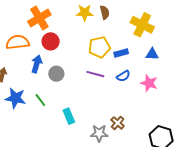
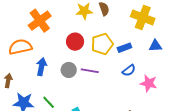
red circle: (51, 41) -> (75, 42), moved
gray circle: (56, 74) -> (69, 70), moved
purple line: (95, 74) -> (90, 71), moved
pink star: (149, 83) -> (149, 83), moved

